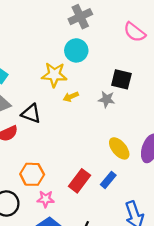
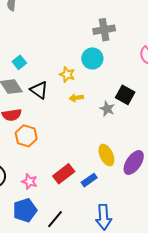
yellow star: (54, 75) -> (67, 74), size x0.7
black triangle: (31, 114) -> (39, 90), moved
orange hexagon: (32, 174) -> (26, 136), moved

